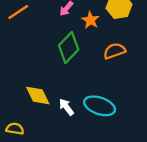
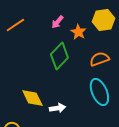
cyan ellipse: (100, 106) -> (99, 92), moved, turned 48
white arrow: (66, 107) -> (57, 108), turned 119

